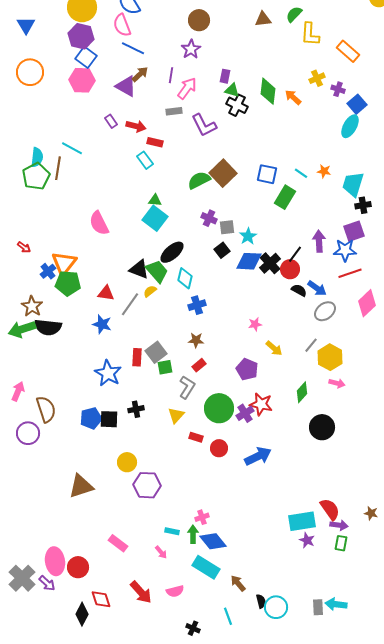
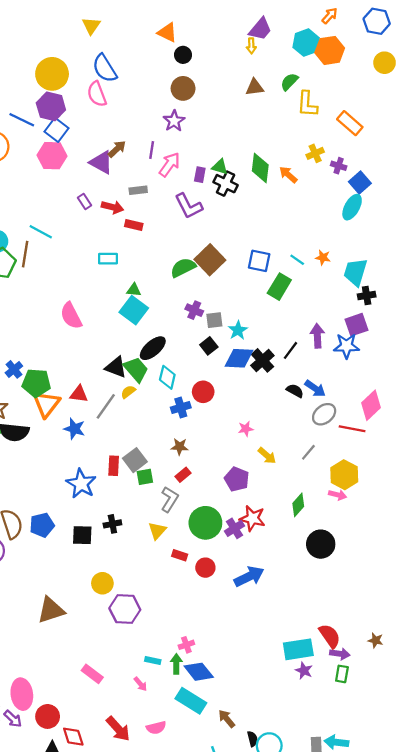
blue line: (133, 48) -> (22, 120), moved
purple rectangle: (225, 76) -> (200, 175), moved
gray rectangle: (174, 111) -> (138, 190), moved
cyan rectangle: (145, 160) -> (108, 259), moved, turned -54
orange triangle: (64, 263) -> (46, 404), moved
red circle: (290, 269) -> (203, 392), moved
red line: (350, 273) -> (352, 429), moved, turned 30
yellow hexagon: (330, 357) -> (344, 475), moved
blue pentagon: (91, 418) -> (42, 525), moved
red circle: (78, 567) -> (48, 716), moved

